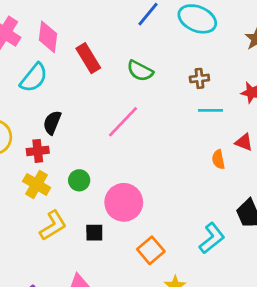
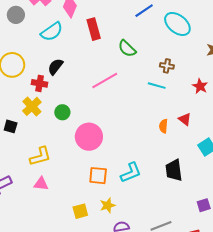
cyan line: (211, 110) -> (157, 86), moved
yellow L-shape: (53, 225) -> (40, 156), moved
black square: (94, 233) -> (11, 126), moved
cyan L-shape: (212, 238) -> (131, 173), moved
orange square: (151, 250) -> (98, 176), turned 30

